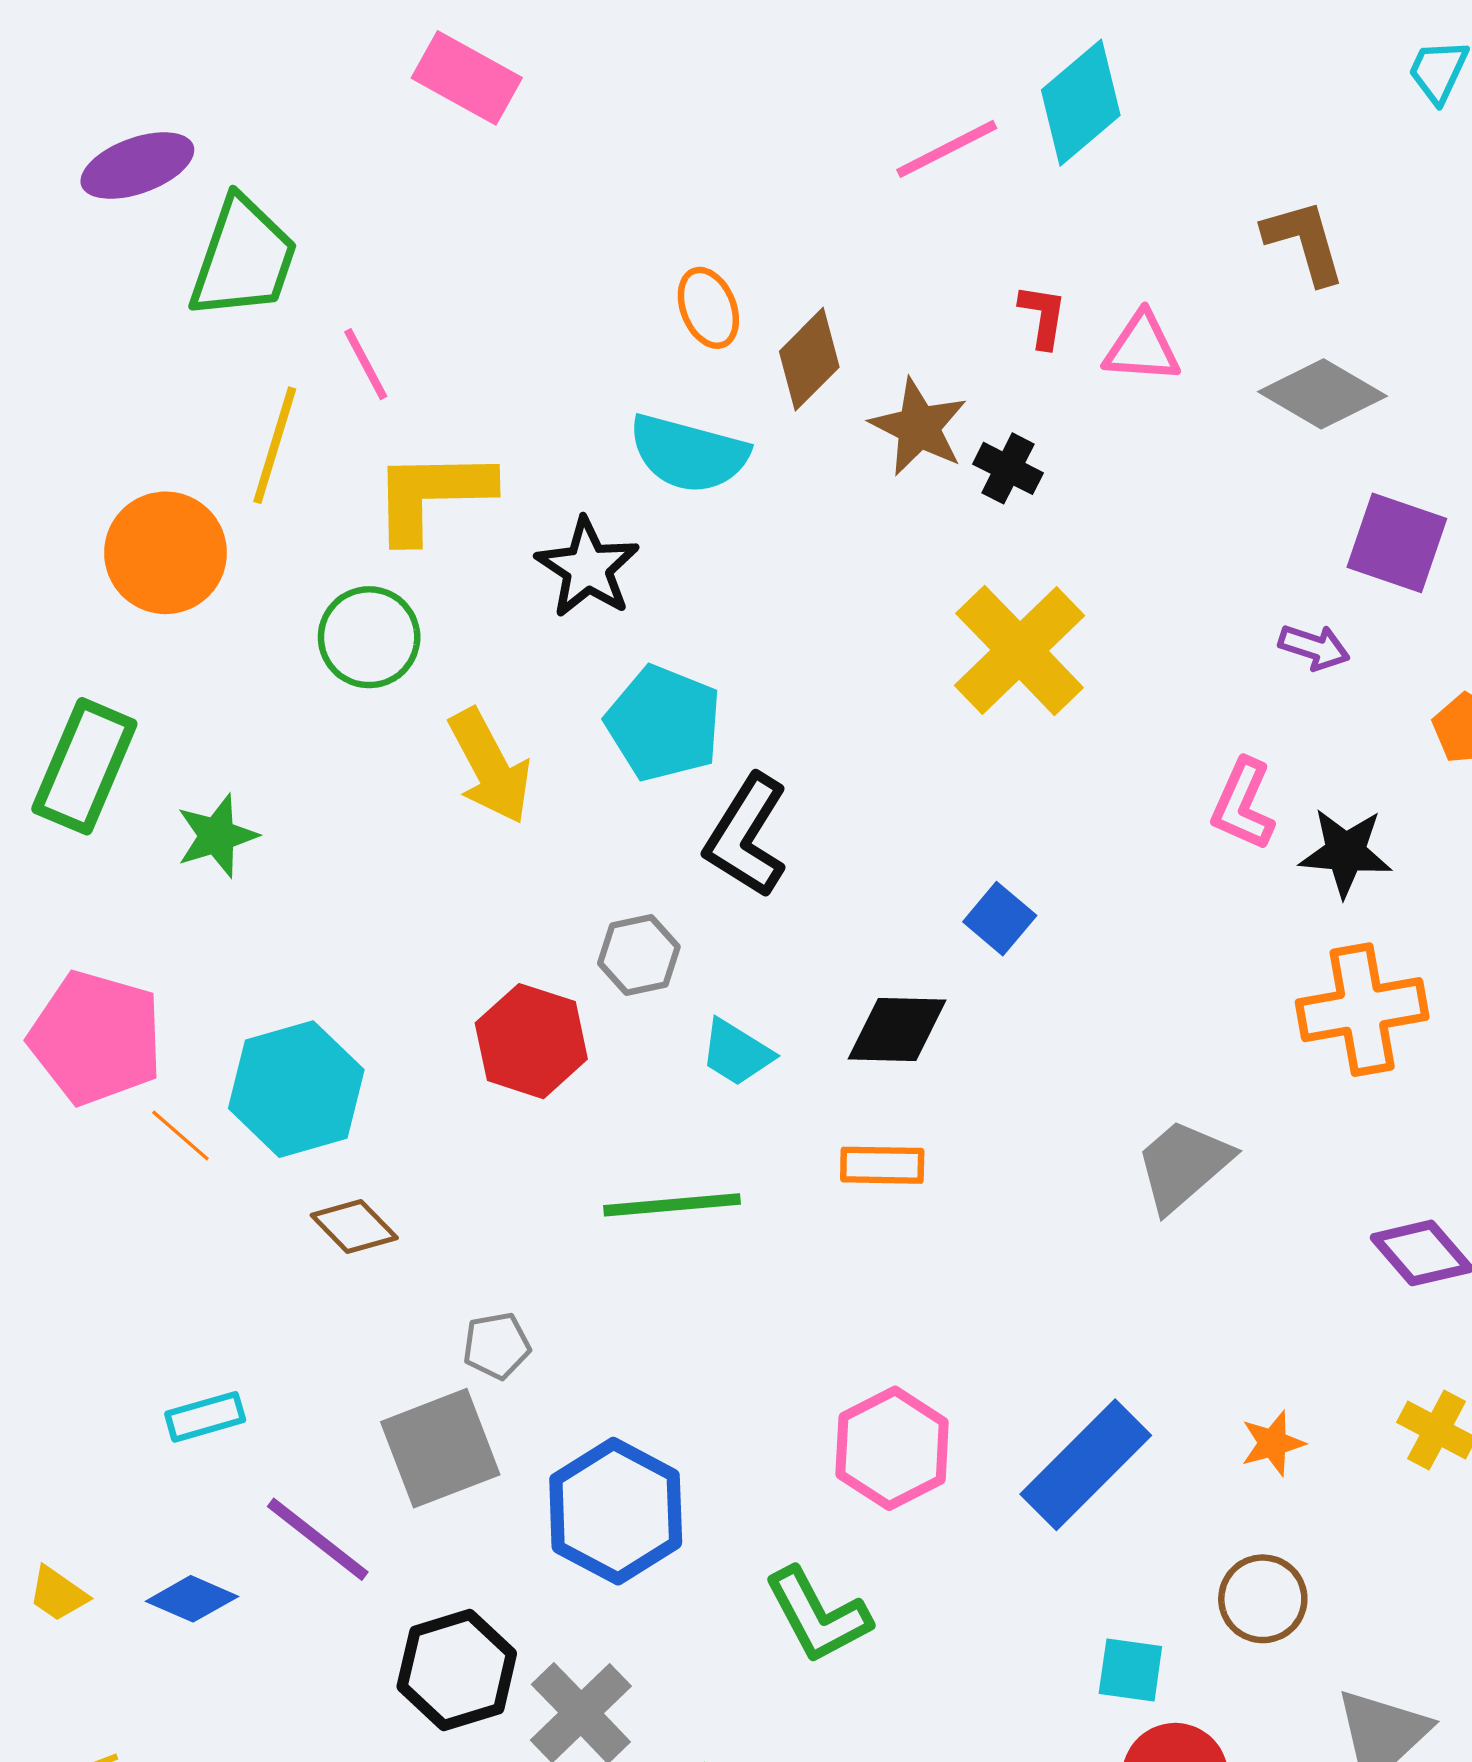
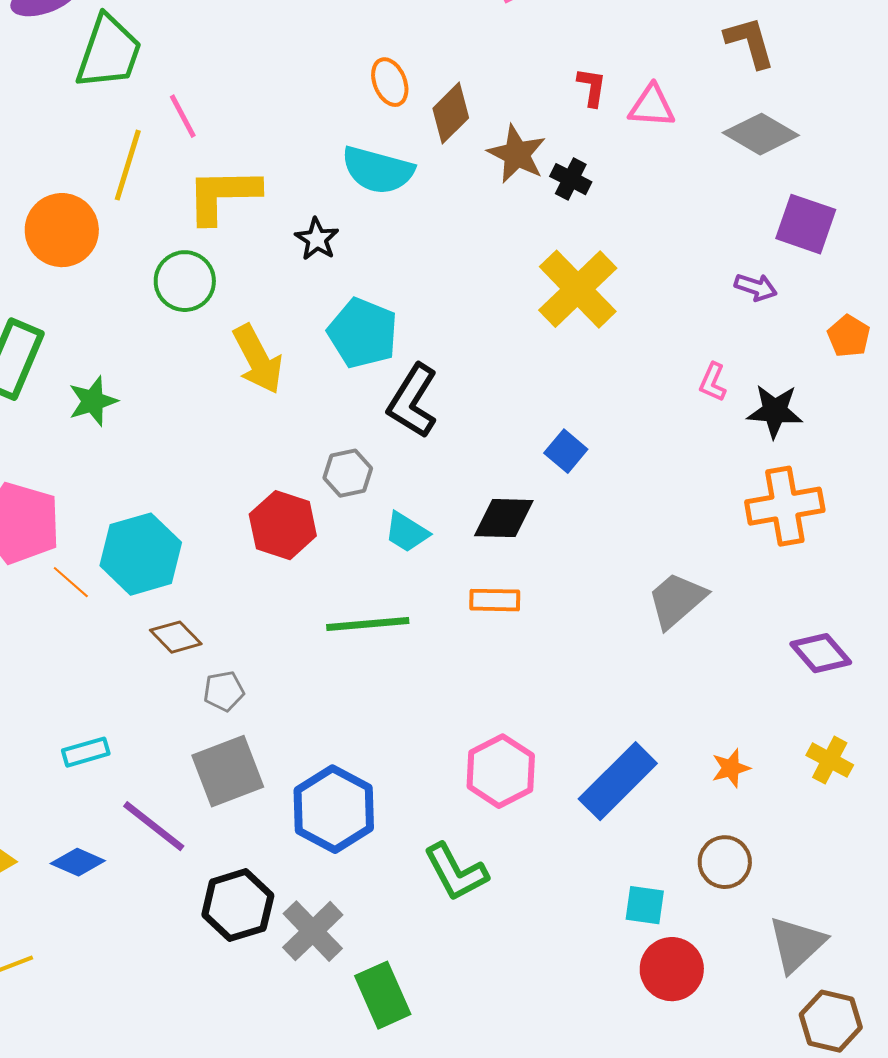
black star: (588, 568) -> (317, 239), size x0.7
pink L-shape: (1243, 804) -> (713, 382), size x0.7
gray pentagon: (497, 1346) -> (224, 691), moved

